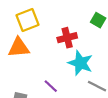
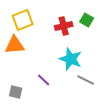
red cross: (67, 38) -> (64, 26), moved

